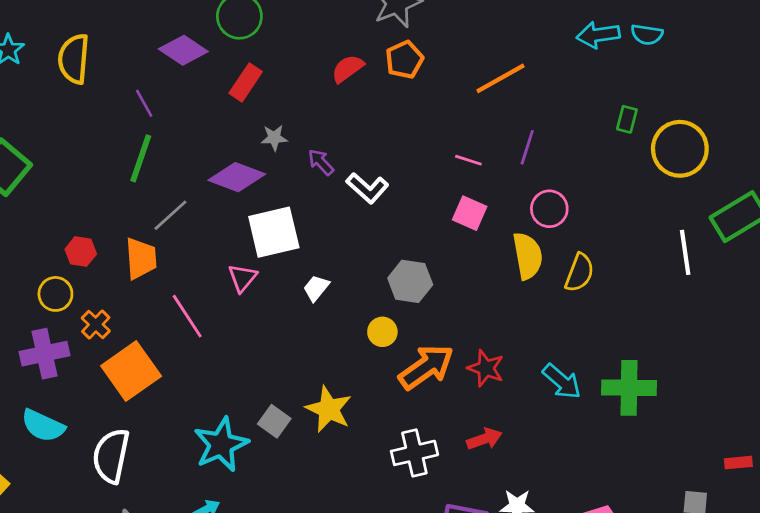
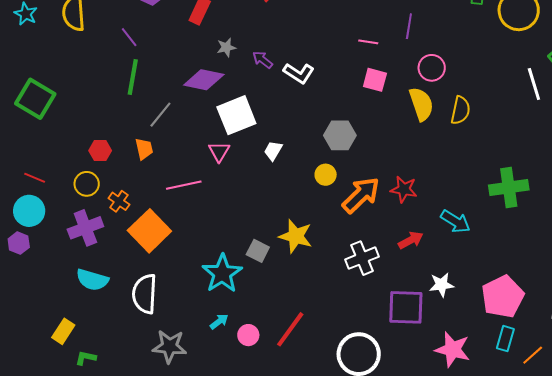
orange trapezoid: (141, 258) -> (144, 149), size x0.7
pink line: (187, 316) -> (184, 185), turned -60
cyan arrow: (562, 381) -> (455, 221), moved

